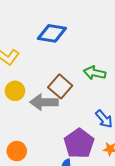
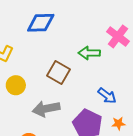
gray arrow: (44, 102) -> (46, 109), moved

